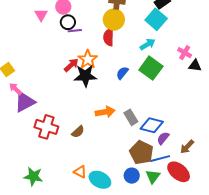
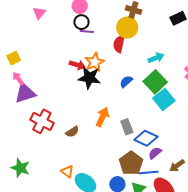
pink triangle: (41, 15) -> (39, 13), moved
cyan square: (156, 19) -> (164, 99), moved
red arrow: (71, 65) -> (77, 65), turned 49
orange arrow: (105, 112) -> (102, 117), turned -66

